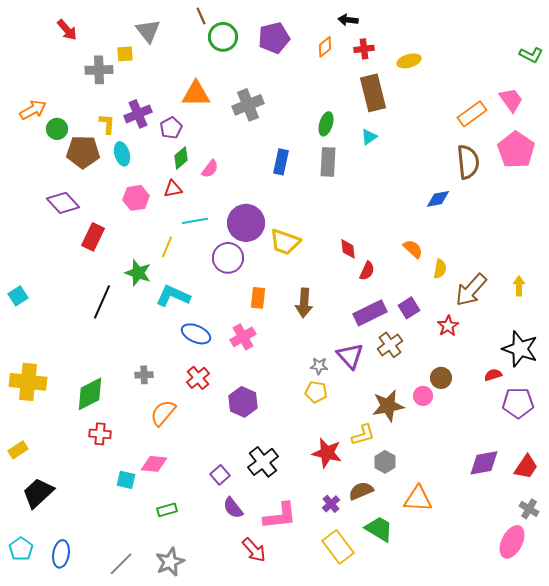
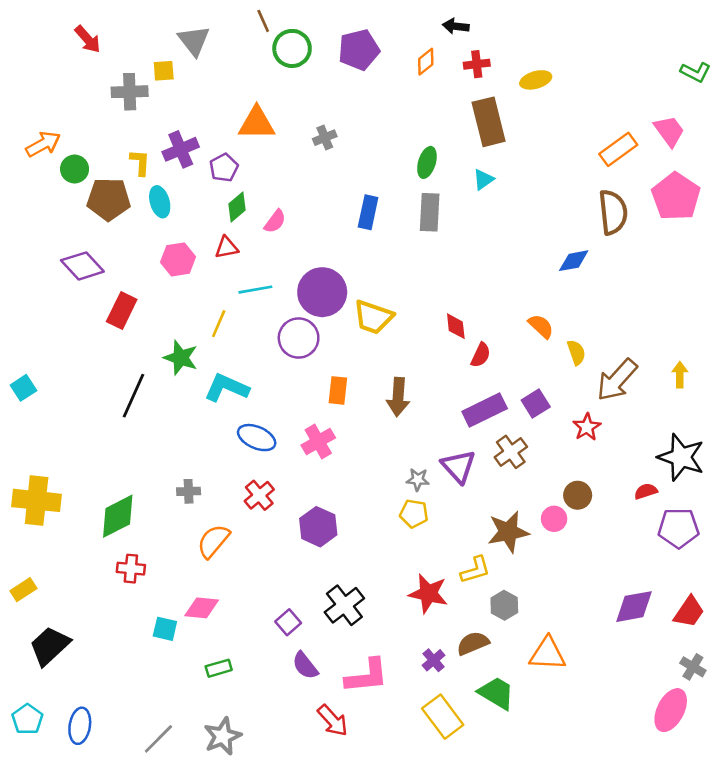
gray cross: (248, 105) -> (325, 138), size x0.6
yellow semicircle: (440, 269) -> (576, 352), turned -30

